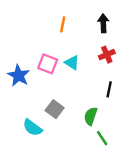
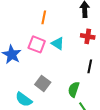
orange line: (63, 24) -> (44, 17), moved
red cross: (107, 55) -> (88, 36), turned 32

